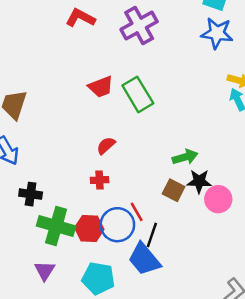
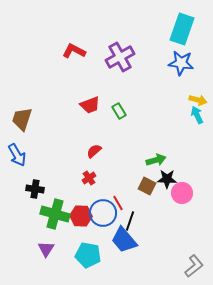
green rectangle: (138, 94) -> (119, 111), size x0.6
red cross: (100, 180) -> (89, 178), turned -32

